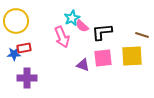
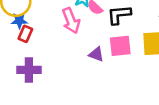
red rectangle: (24, 48) -> (25, 34), turned -56
blue star: (14, 54) -> (19, 21), moved

